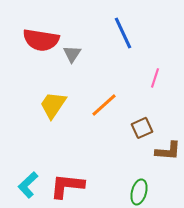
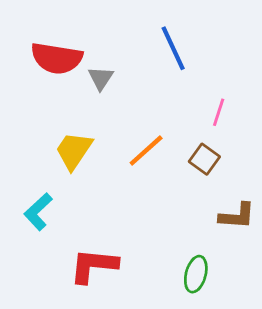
brown square: (142, 128) -> (204, 159), moved, turned -30
cyan L-shape: (28, 185) -> (38, 212), moved

